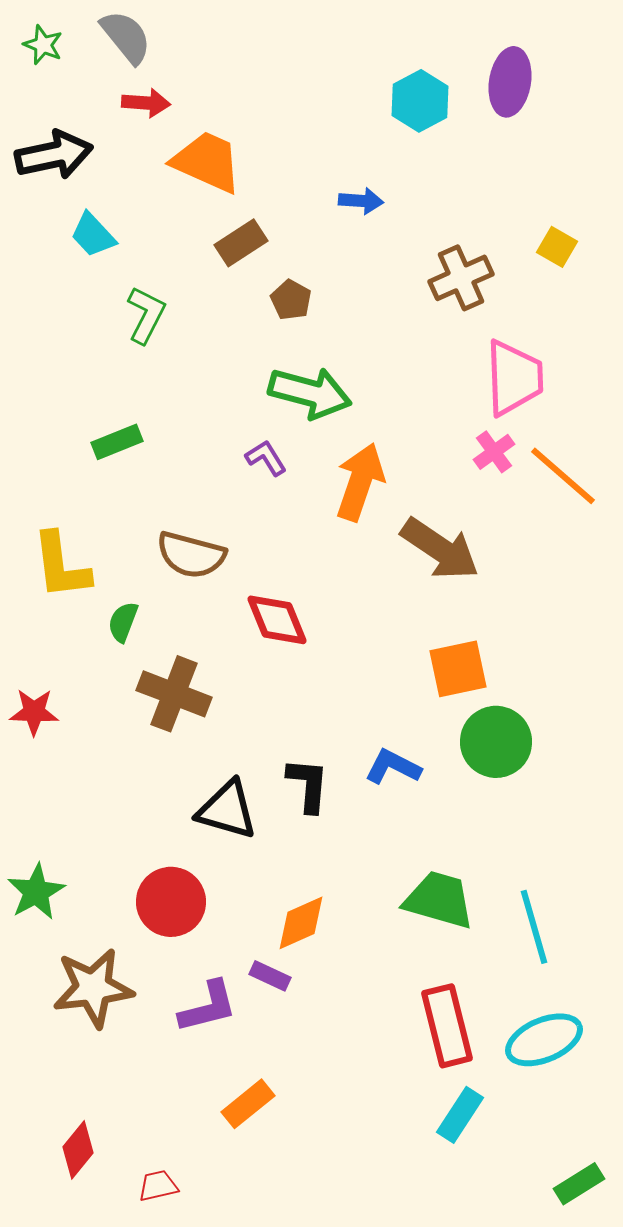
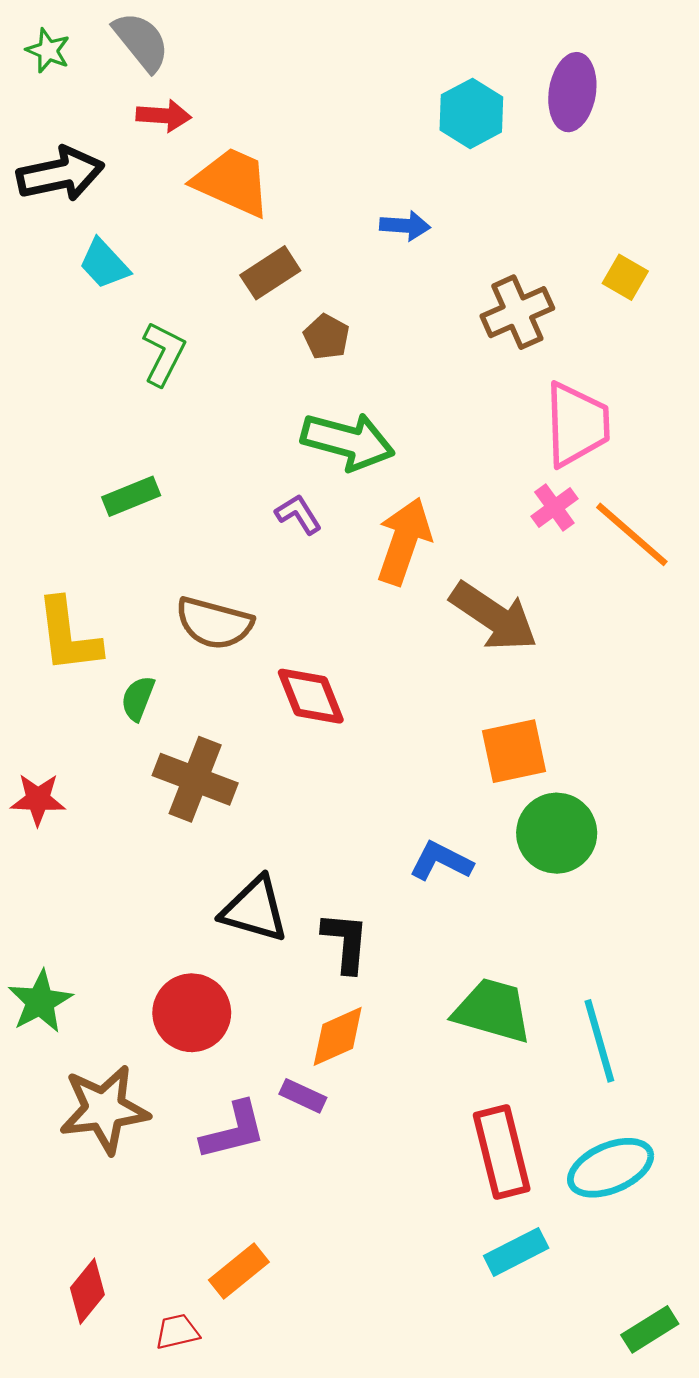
black L-shape: (308, 785) -> (346, 942), moved
orange rectangle: (248, 1104) -> (239, 1271), moved
cyan rectangle: (460, 1115) -> (516, 1252), turned 30

